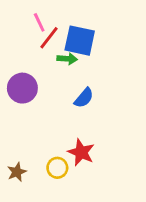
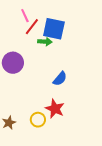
blue semicircle: (84, 98) -> (60, 79), moved

